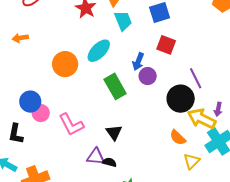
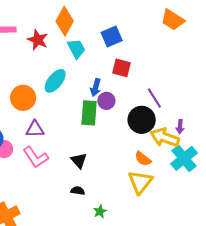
green rectangle: (115, 86) -> (89, 113), moved, turned 40
purple triangle: (96, 157) -> (35, 129), moved
yellow triangle: (192, 161) -> (140, 182), moved, size x1.5

